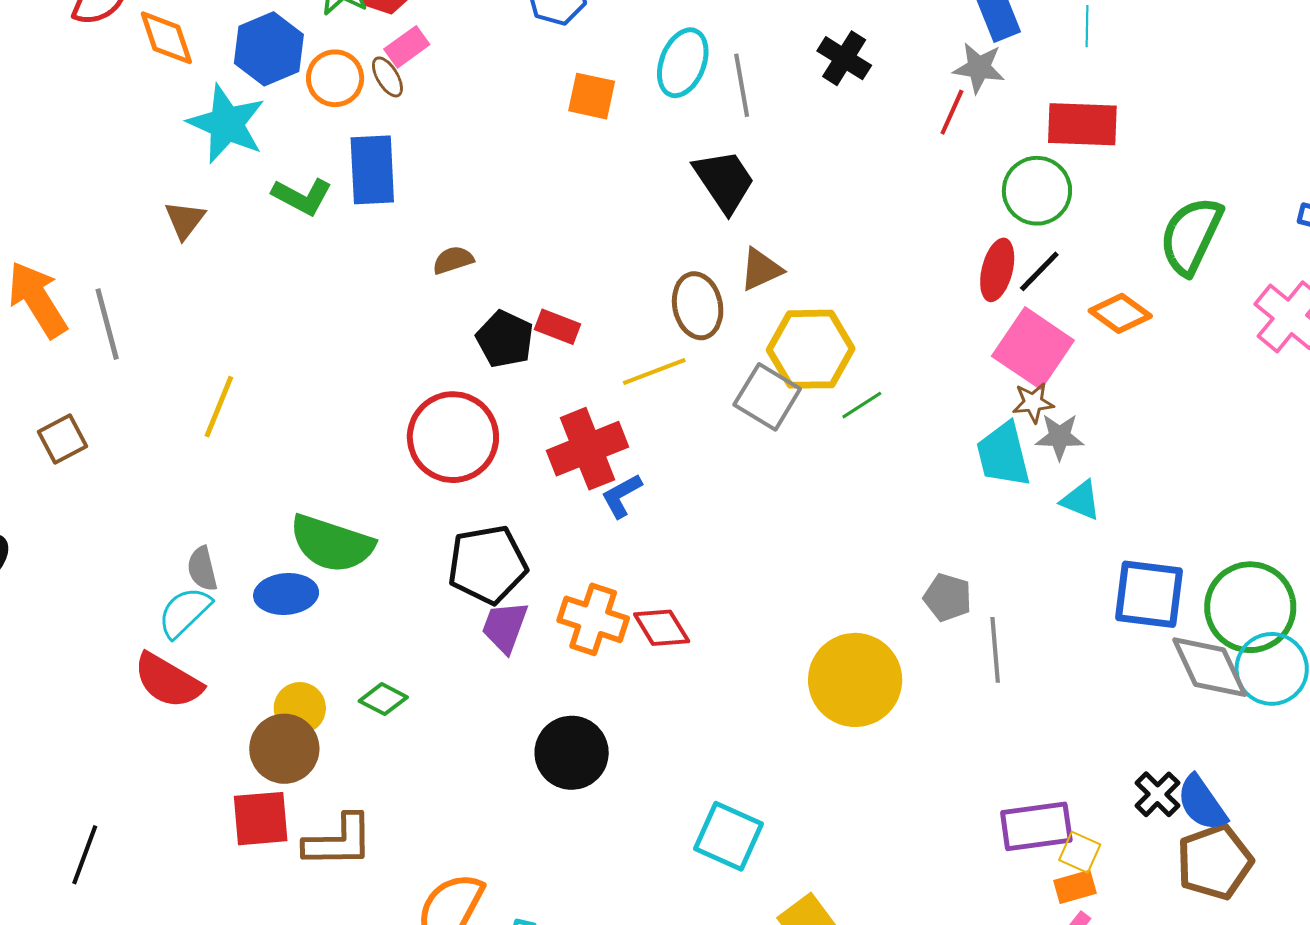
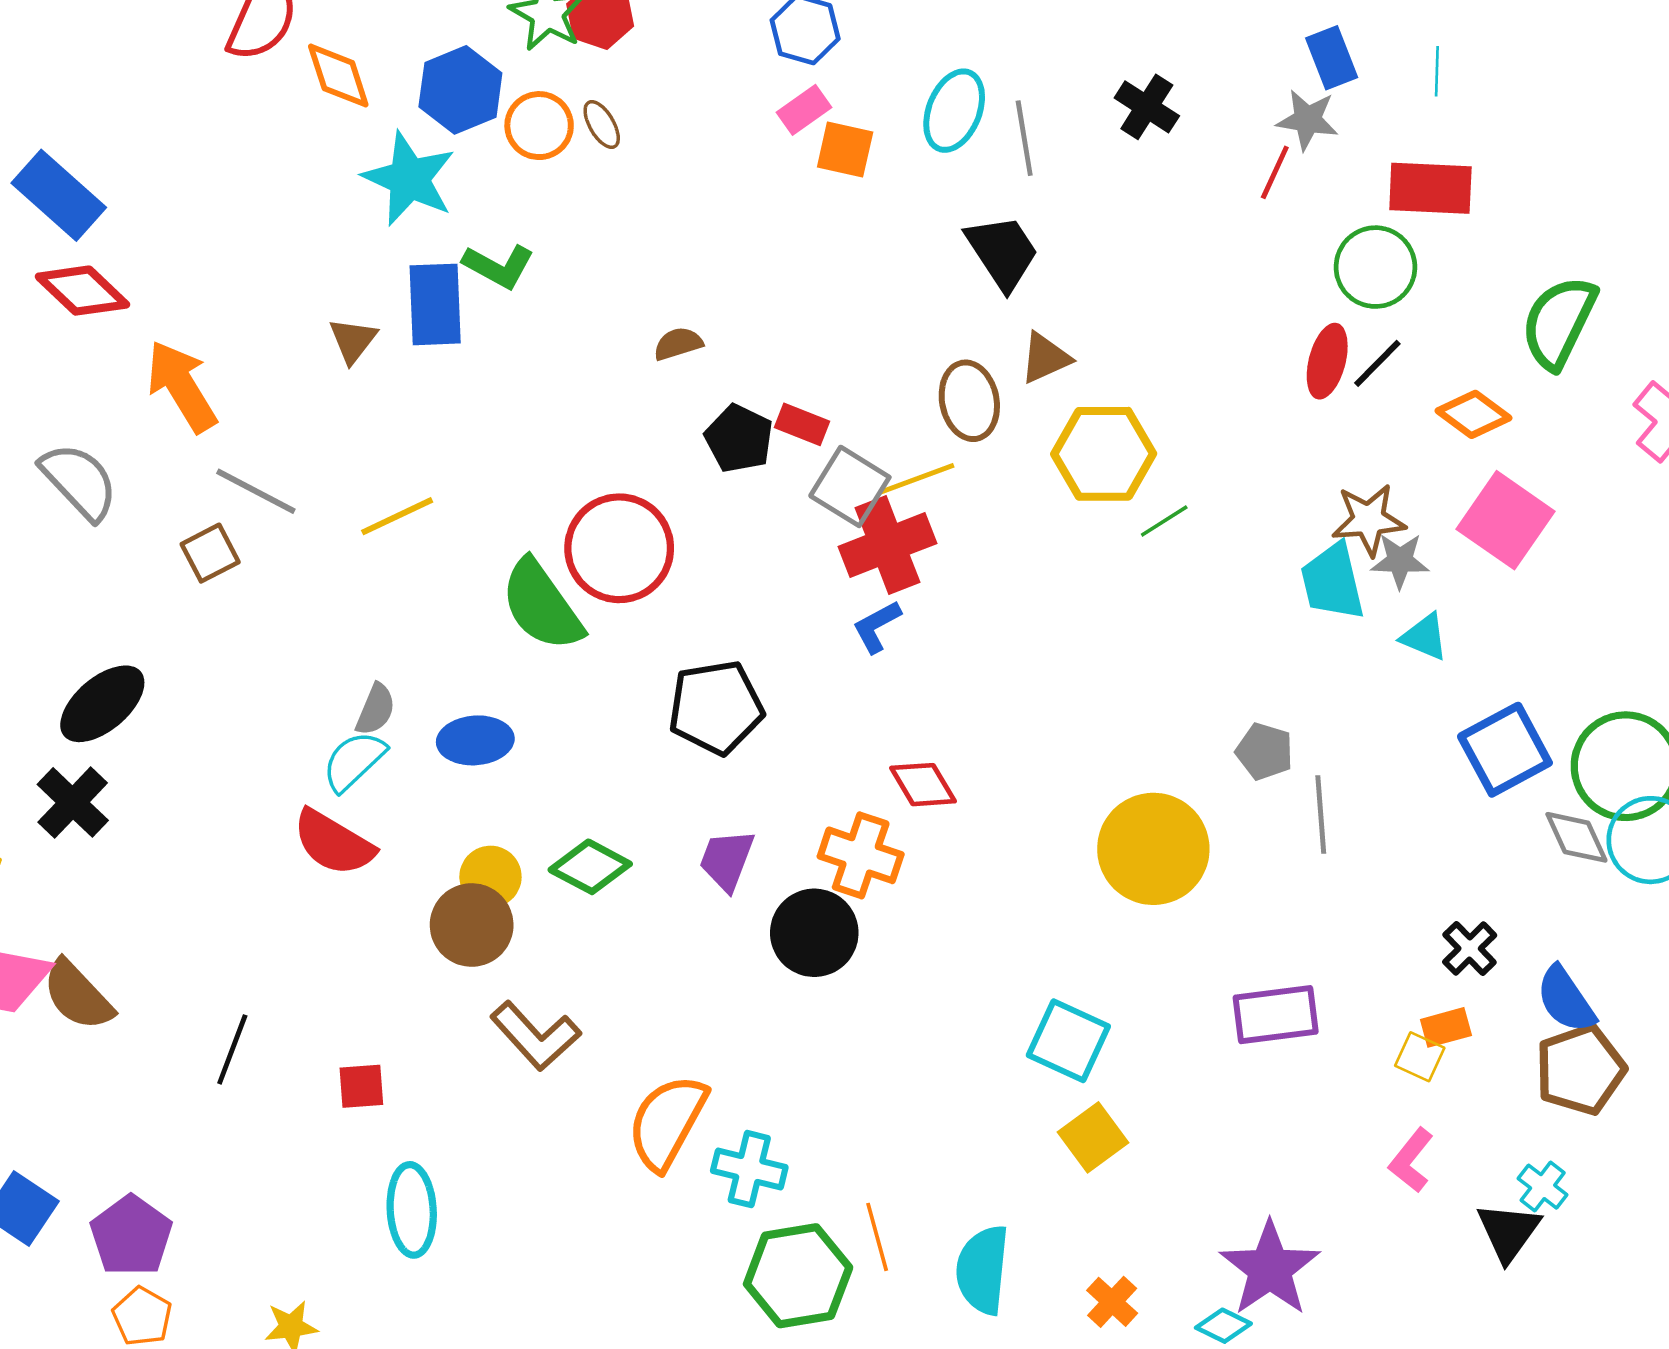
pink rectangle: (407, 47) -> (804, 110), moved
blue rectangle: (372, 170) -> (435, 304), moved
brown triangle: (185, 220) -> (353, 340), moved
gray line: (107, 324) -> (256, 491), moved, turned -48
pink square: (1033, 348) -> (1506, 520), moved
gray square: (767, 397) -> (850, 486), moved
brown star: (1033, 403) -> (1369, 520), size x1.5
yellow line: (219, 407) -> (397, 516), turned 42
red circle: (453, 437) -> (619, 548), moved
red cross: (587, 449) -> (887, 545), moved
green semicircle: (332, 544) -> (542, 605), moved, turned 36
gray semicircle: (202, 569) -> (376, 709), turned -144
blue square: (1149, 594) -> (1505, 750), turned -36
orange cross: (593, 619) -> (861, 855), moved
purple trapezoid: (505, 627) -> (727, 860), moved
gray diamond: (1210, 667) -> (1576, 837), size x0.7
green diamond: (383, 699) -> (590, 867), size x1.4
black cross: (1158, 794) -> (1470, 949), moved
red square: (261, 819) -> (361, 1086), moved, size x0.7
purple rectangle: (1036, 826) -> (1276, 1015), moved
cyan square: (728, 836) -> (1068, 1041), moved
brown L-shape: (339, 841) -> (535, 1036), turned 48
orange rectangle: (1075, 887) -> (1446, 1027), moved

